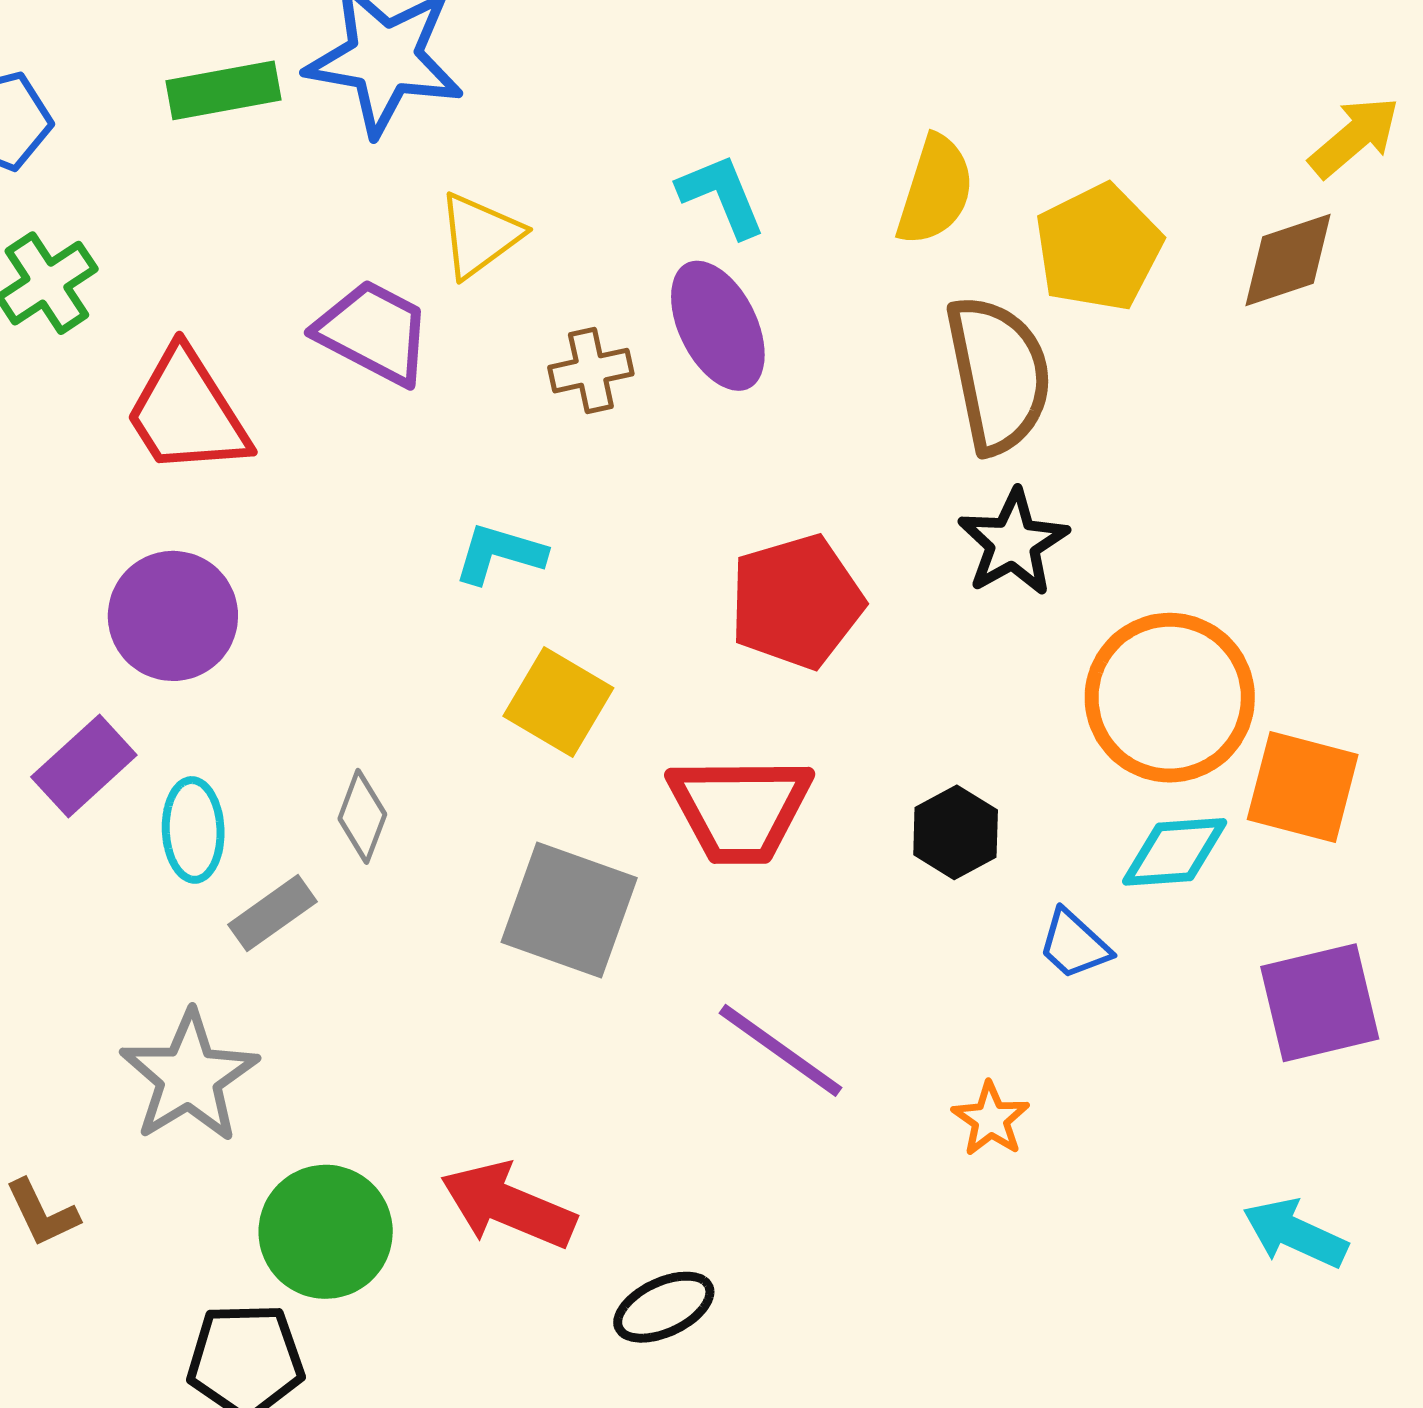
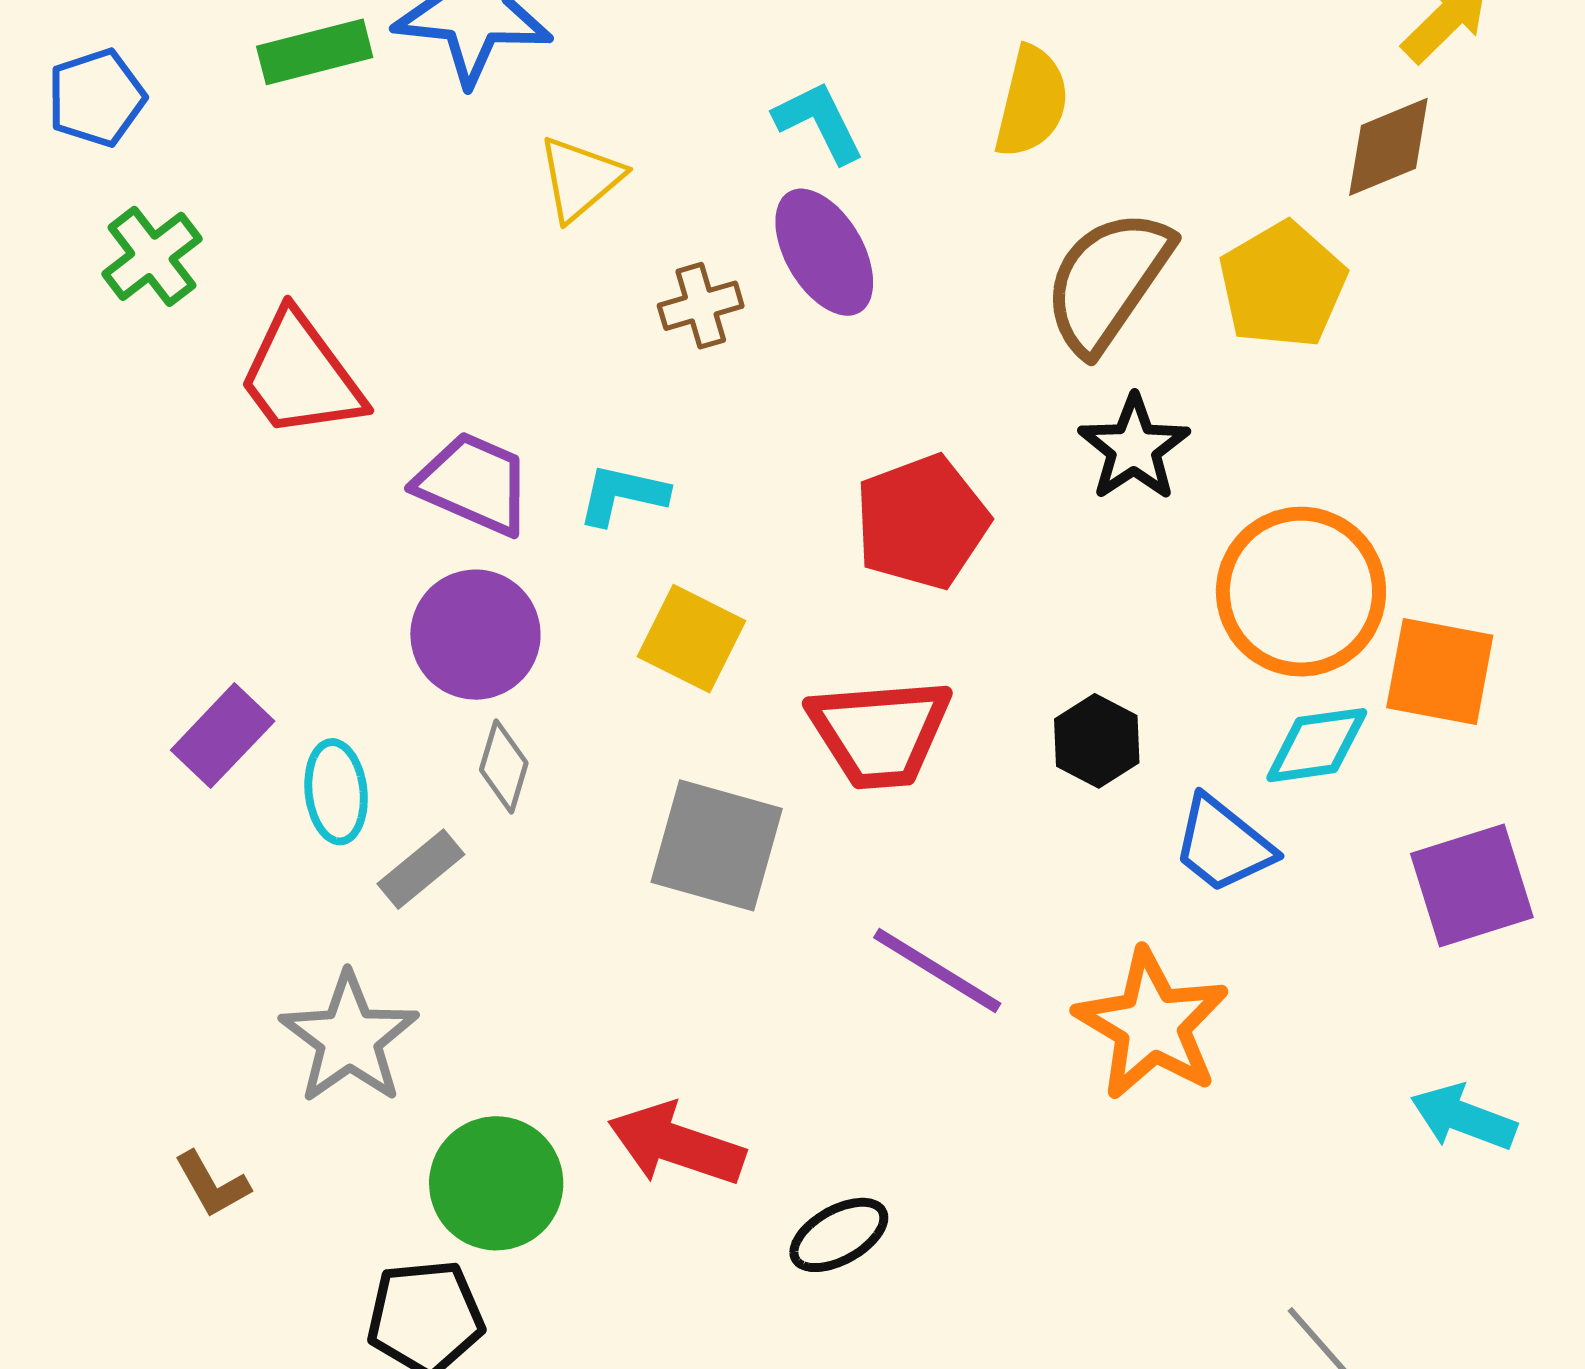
yellow pentagon: (1098, 247) -> (1283, 285), moved
purple trapezoid: (374, 332) -> (474, 483), moved
brown semicircle: (998, 374) -> (1108, 281), turned -130
purple circle: (173, 616) -> (475, 635), moved
blue trapezoid: (1074, 944) -> (1223, 845), size x1.4
orange star: (991, 1119) -> (1152, 1025), size x2.0

